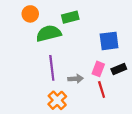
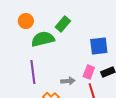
green rectangle: (70, 17) -> (63, 24), turned -35
purple line: (52, 68) -> (33, 72), moved

